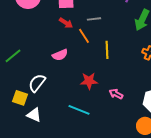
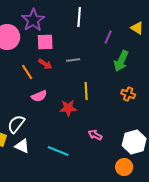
orange line: (84, 36) -> (27, 72), moved
red star: (89, 81) -> (68, 108), moved
white triangle: (34, 115) -> (22, 146), moved

